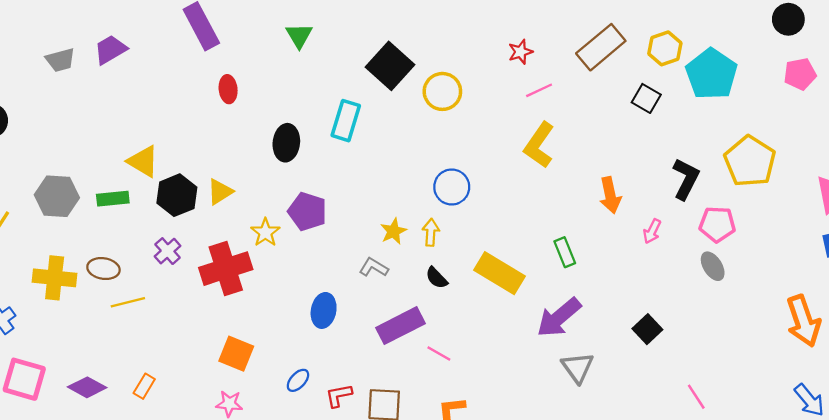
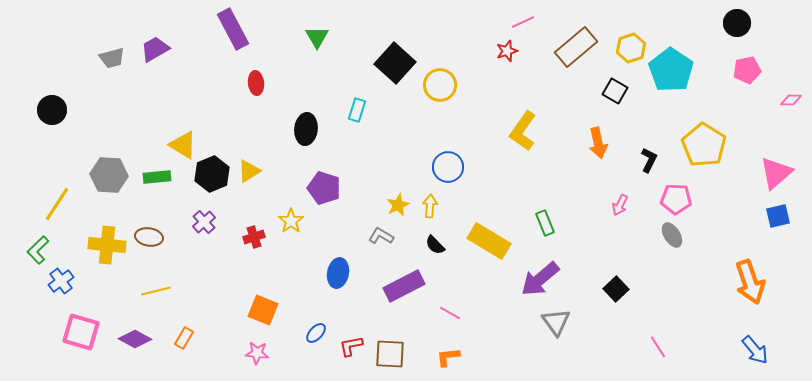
pink line: (539, 90) -> (523, 22), moved
cyan rectangle: (346, 121) -> (357, 110), size x0.7
black L-shape: (686, 179) -> (649, 160), size x0.7
orange arrow: (610, 195) -> (598, 143), moved
yellow star: (265, 232) -> (291, 221), moved
red cross: (226, 269) -> (254, 237), size x0.5
yellow line: (128, 302) -> (156, 291), moved
pink line: (439, 354) -> (450, 313), moved

